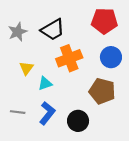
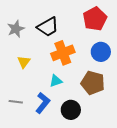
red pentagon: (104, 21) -> (95, 19), turned -30
cyan triangle: (45, 84) -> (56, 81), moved

